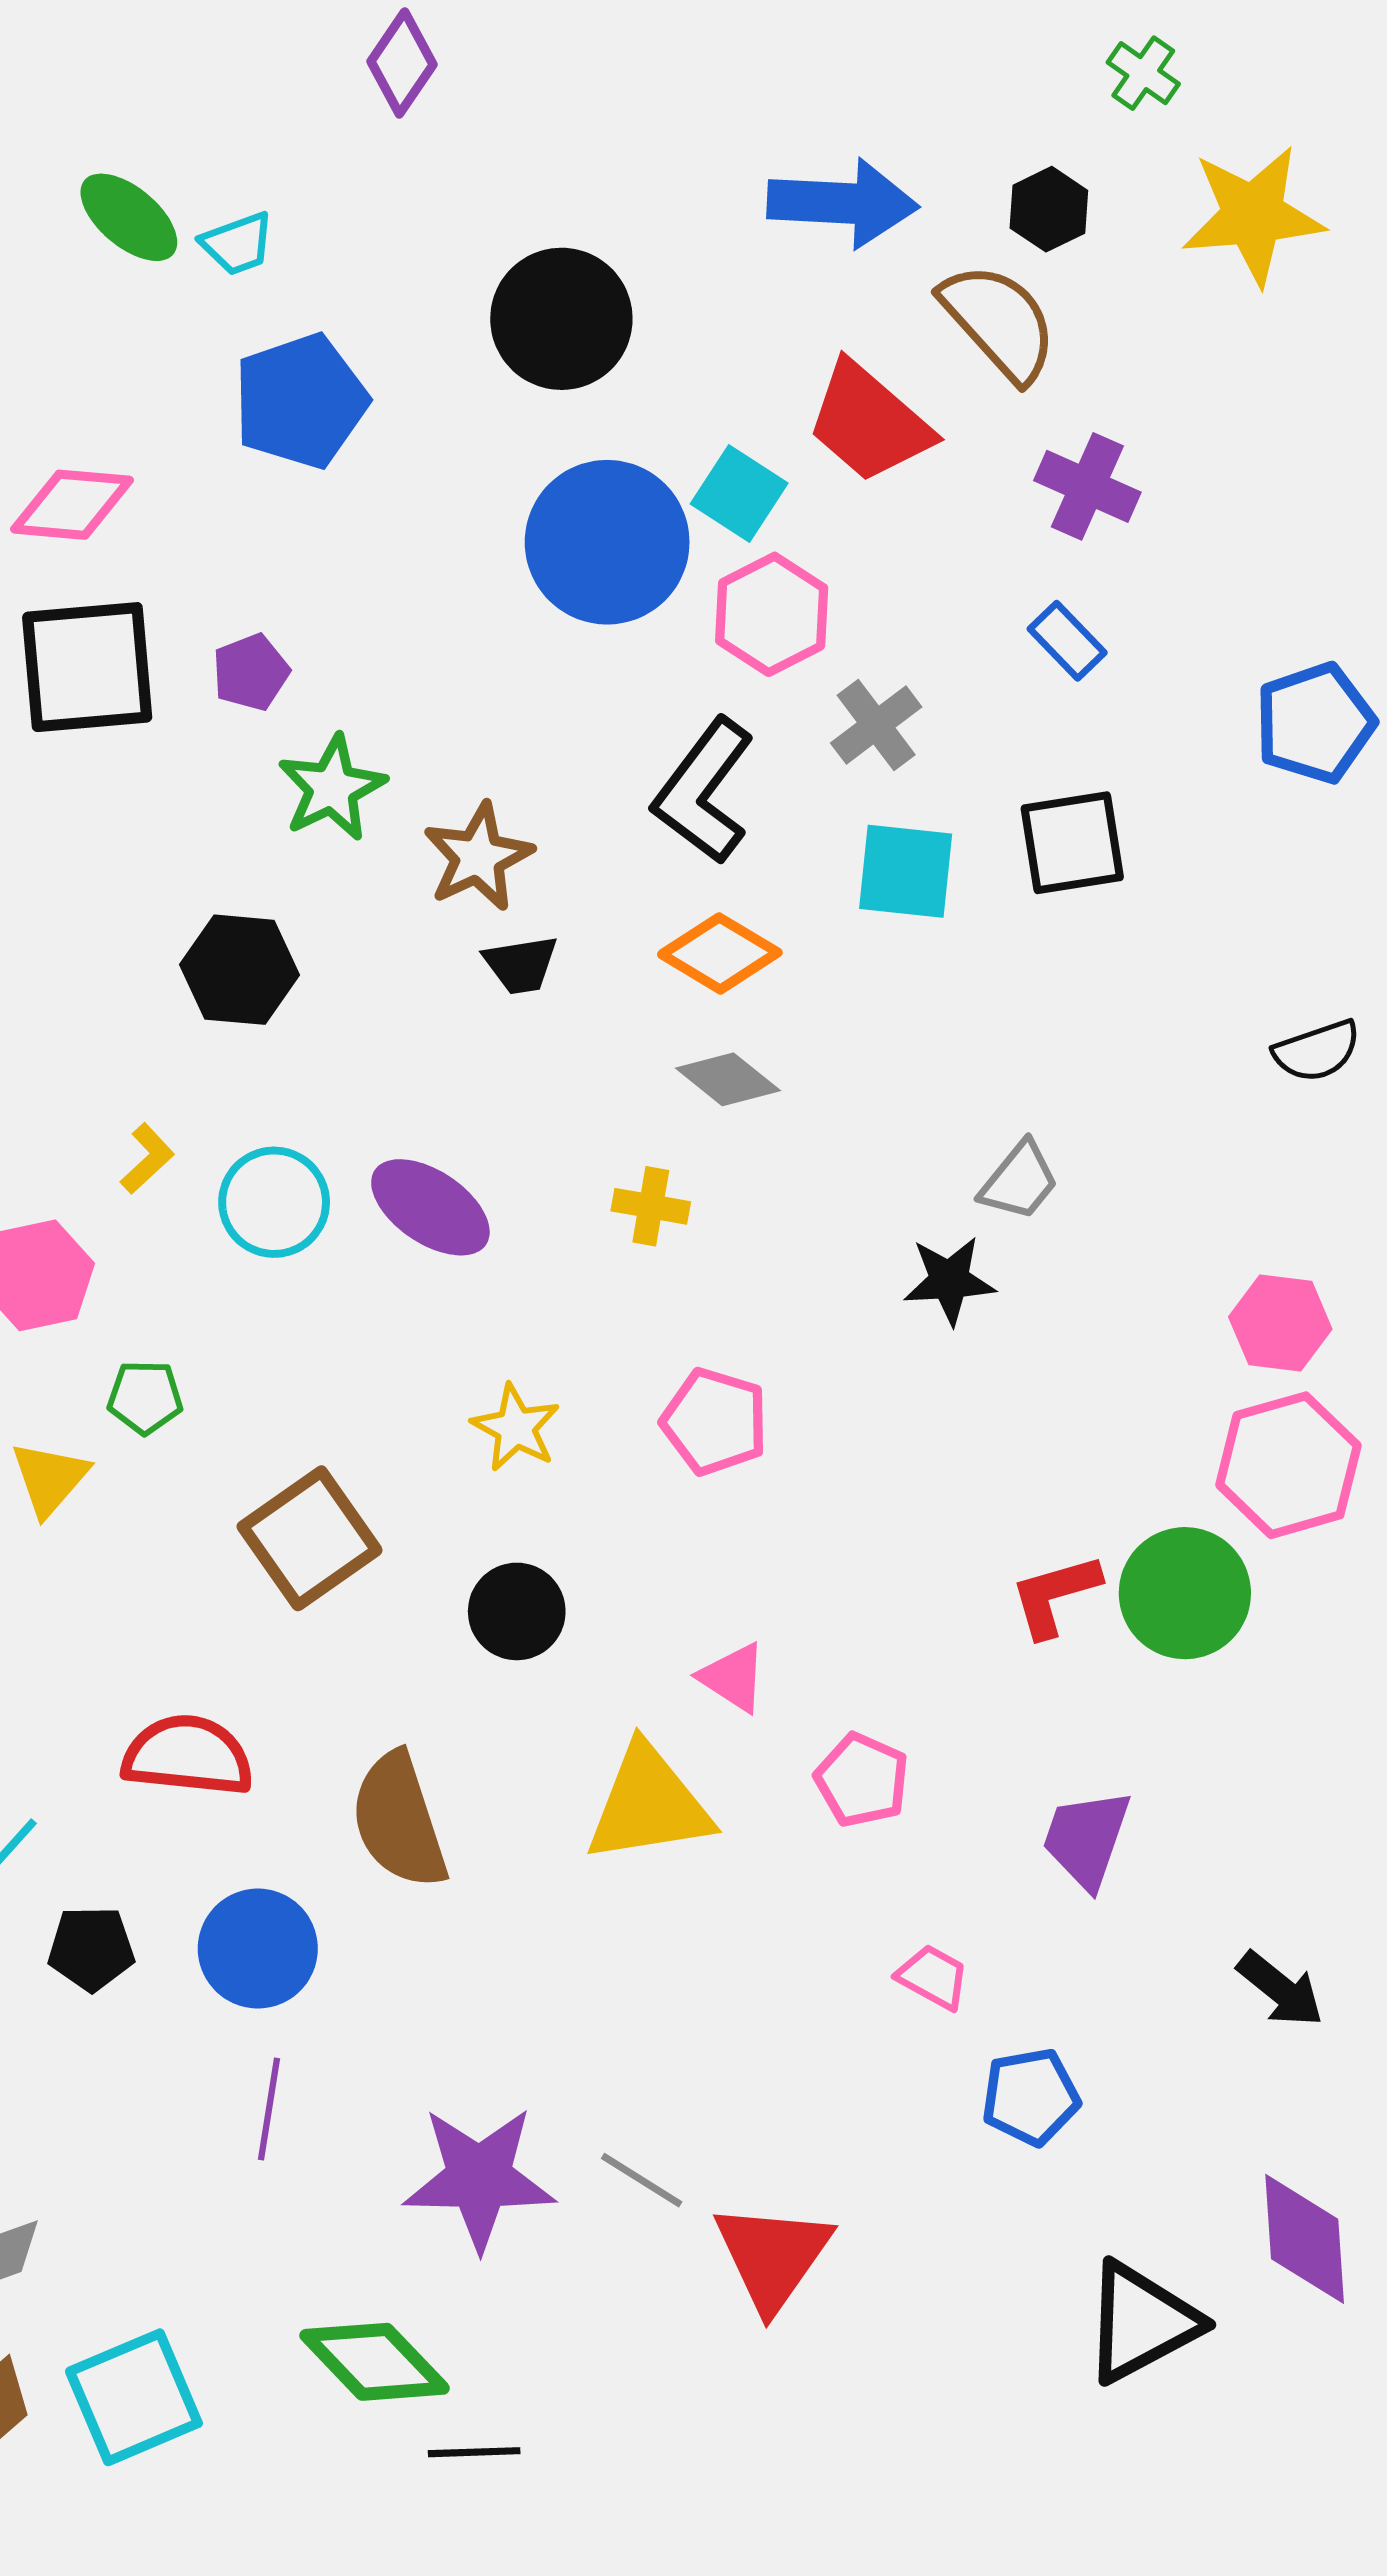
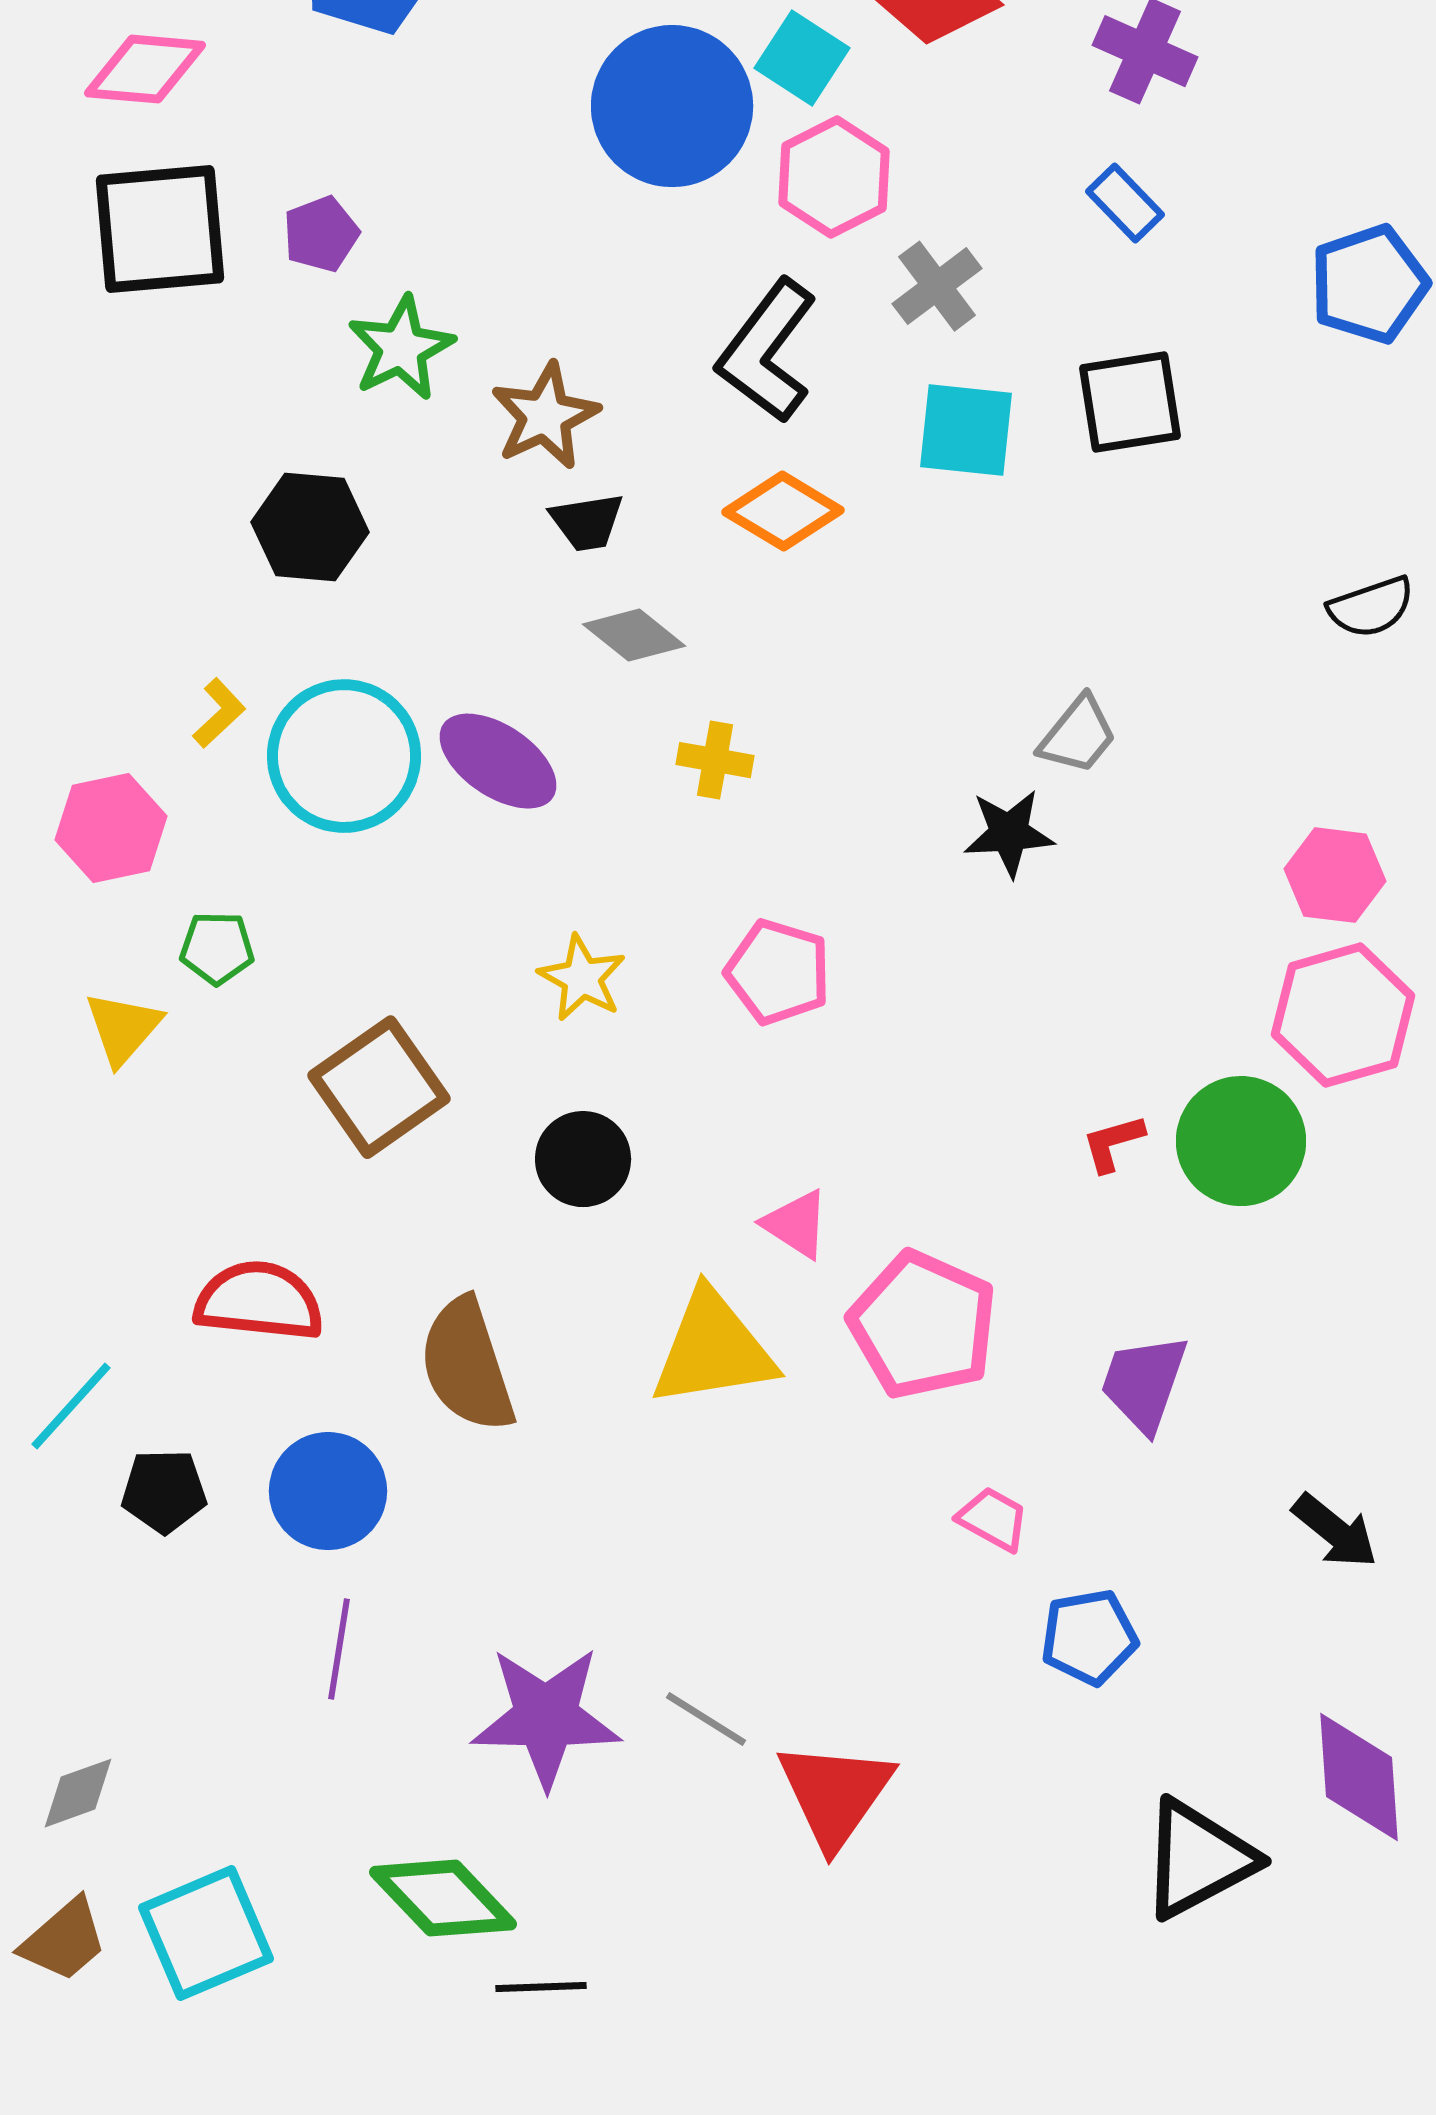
gray diamond: (728, 1079) -> (634, 635), moved
cyan circle: (274, 1202) -> (344, 756), size x1.4
red L-shape: (1055, 1595) -> (1113, 1143), size x0.7
pink pentagon: (862, 1780) -> (923, 1325), size x1.6

